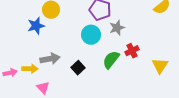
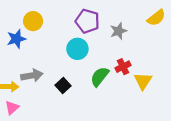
gray star: (117, 28) -> (119, 31), moved
yellow triangle: (160, 66) -> (143, 81), moved
pink triangle: (43, 88) -> (12, 108), moved, turned 32

